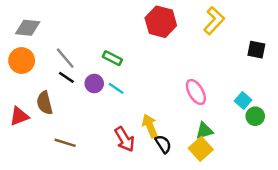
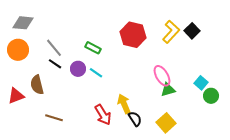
yellow L-shape: (214, 21) -> (171, 32), moved
red hexagon: (161, 22) -> (133, 35), moved
black square: (256, 50) -> (192, 31), moved, turned 35
green triangle: (204, 131) -> (168, 90), moved

